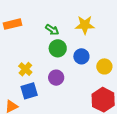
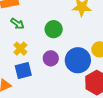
green arrow: (52, 30) -> (17, 24), moved
blue circle: (81, 56) -> (78, 60), moved, size x1.6

